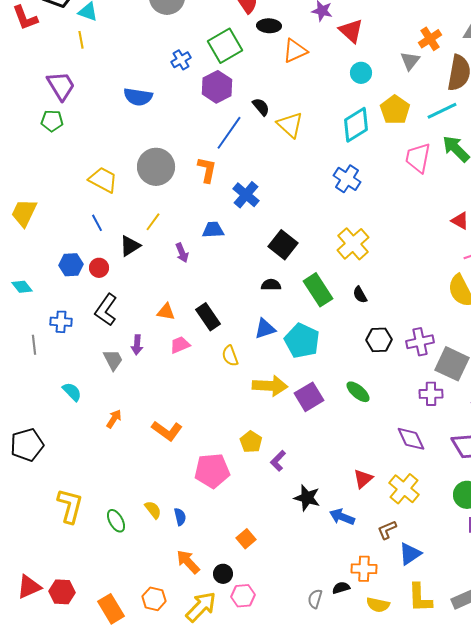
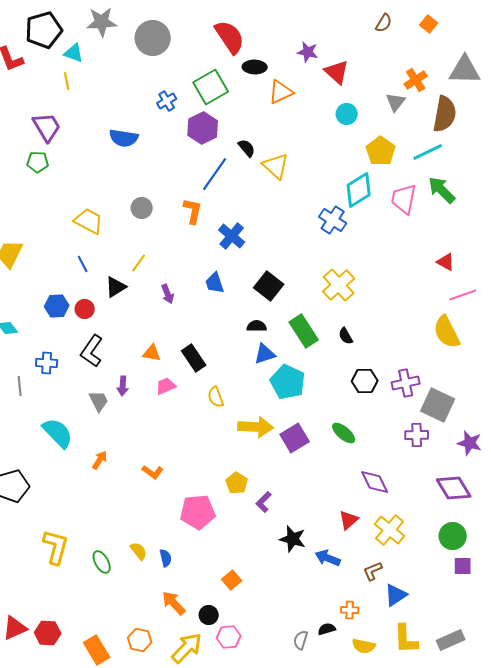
cyan diamond: (356, 125) -> (359, 190), moved
gray circle: (156, 167) -> (142, 208), size x0.6
blue trapezoid: (213, 230) -> (215, 283), moved, turned -105
blue triangle: (265, 329) -> (265, 354), moved
cyan semicircle: (72, 392) -> (58, 433), size x1.6
orange L-shape: (167, 431) -> (153, 472), size x0.7
purple diamond: (411, 439) -> (375, 482), moved
orange cross: (364, 569) -> (350, 610), size x0.7

